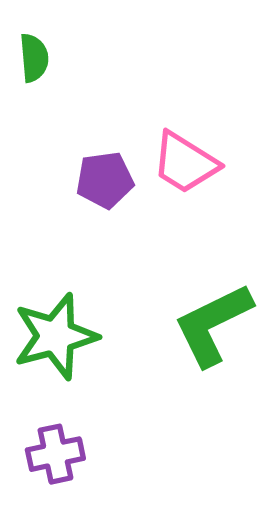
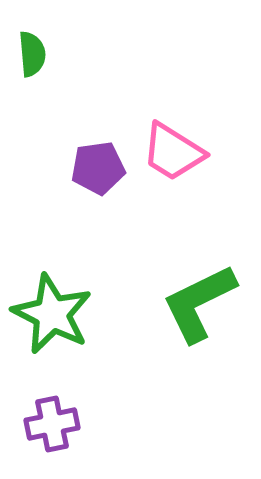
green star: (55, 336) -> (52, 314), turned -30

